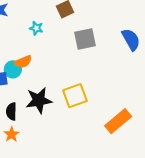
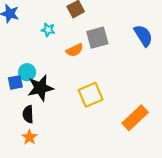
orange semicircle: (23, 62) -> (75, 50), moved
black star: (39, 100) -> (40, 88), moved

